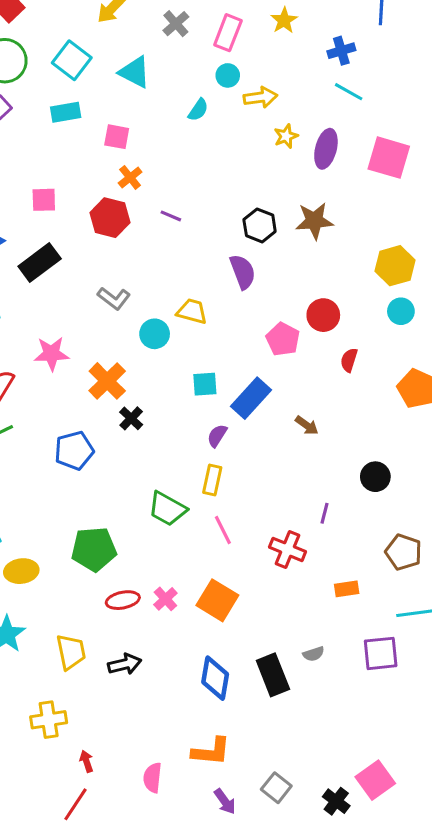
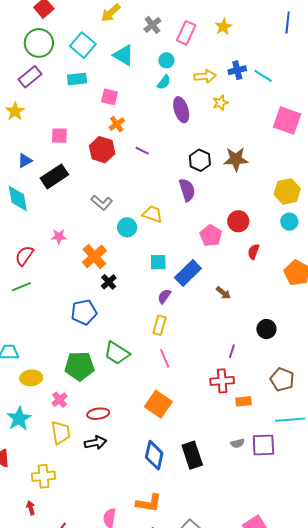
blue cross: (341, 51) -> (237, 70), moved
cyan circle: (228, 75) -> (166, 60), moved
purple ellipse: (326, 149) -> (181, 110), moved, turned -35
pink star: (51, 354) -> (59, 237), size x0.7
blue pentagon: (74, 451) -> (84, 312), moved
green trapezoid: (167, 509) -> (117, 353), moved
red cross: (288, 549) -> (222, 381), moved, turned -30
pink cross: (165, 599) -> (60, 400), moved
red ellipse: (123, 600) -> (98, 414), moved
gray semicircle: (314, 654) -> (237, 443), moved
red arrow: (86, 761) -> (31, 508), moved

